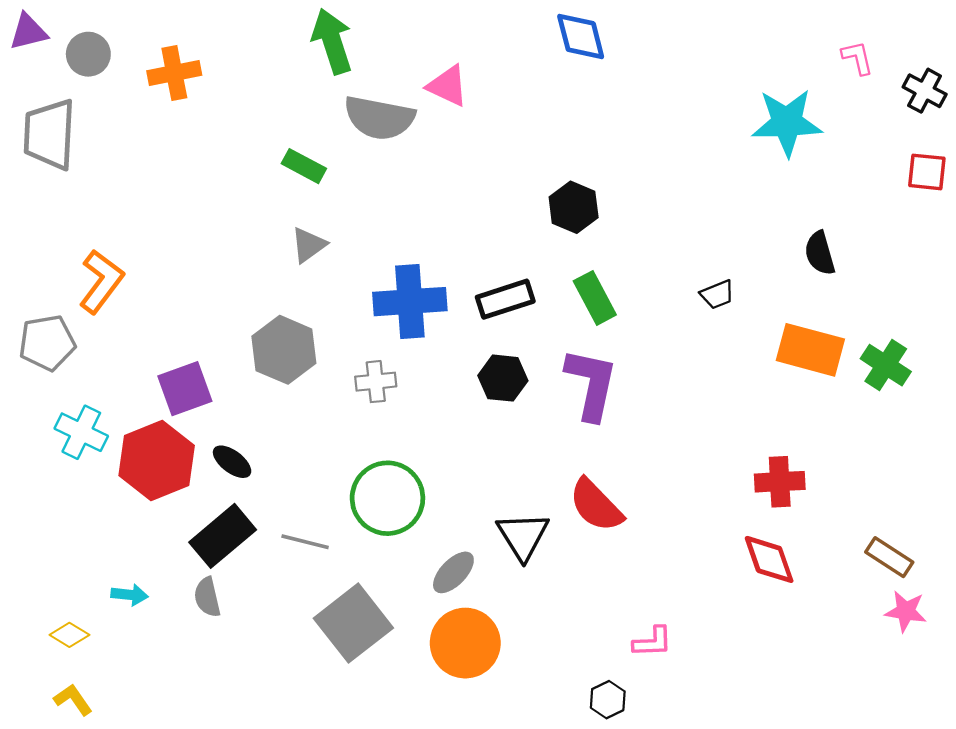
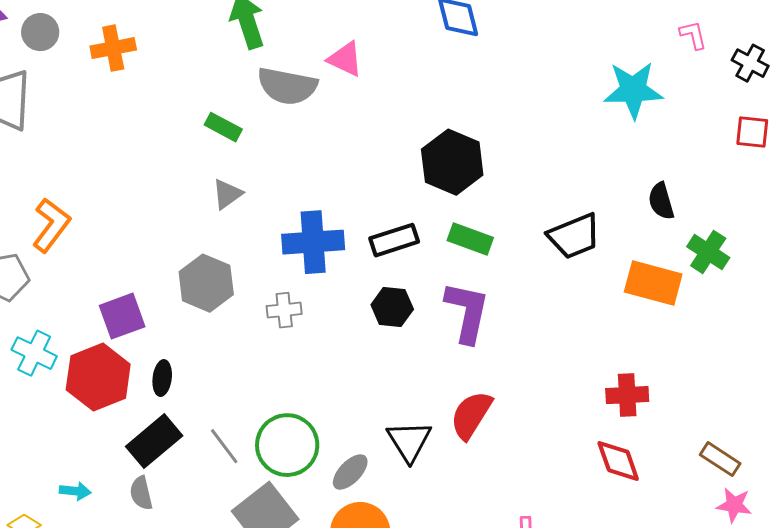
black hexagon: (574, 207) -> (452, 162), size x1.5
black trapezoid: (717, 294) -> (574, 236), size x1.8
green rectangle: (595, 298) -> (470, 239), turned -42
green cross: (886, 365) -> (708, 252), moved
black ellipse: (232, 462) -> (162, 378), turned 60
green circle: (387, 498) -> (287, 445), moved
red semicircle: (596, 505) -> (471, 415), turned 76
gray line: (305, 542) -> (224, 446), turned 39

